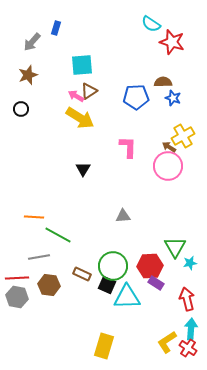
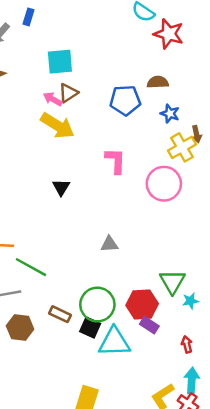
blue star: (173, 98) -> (170, 114), moved
brown arrow: (169, 147) -> (196, 134), moved, turned -136
red arrow: (187, 299) -> (187, 344), size x0.6

